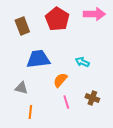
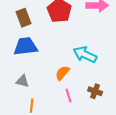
blue trapezoid: (38, 59) -> (26, 46), moved
cyan arrow: (82, 62) -> (85, 54), size x1.6

